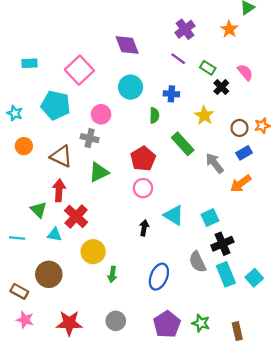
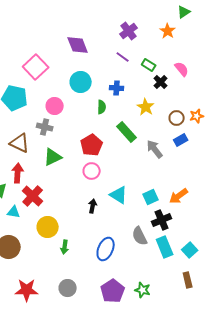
orange arrow: (241, 184) -> (179, 196), moved
brown rectangle: (237, 331) -> (188, 280), moved

